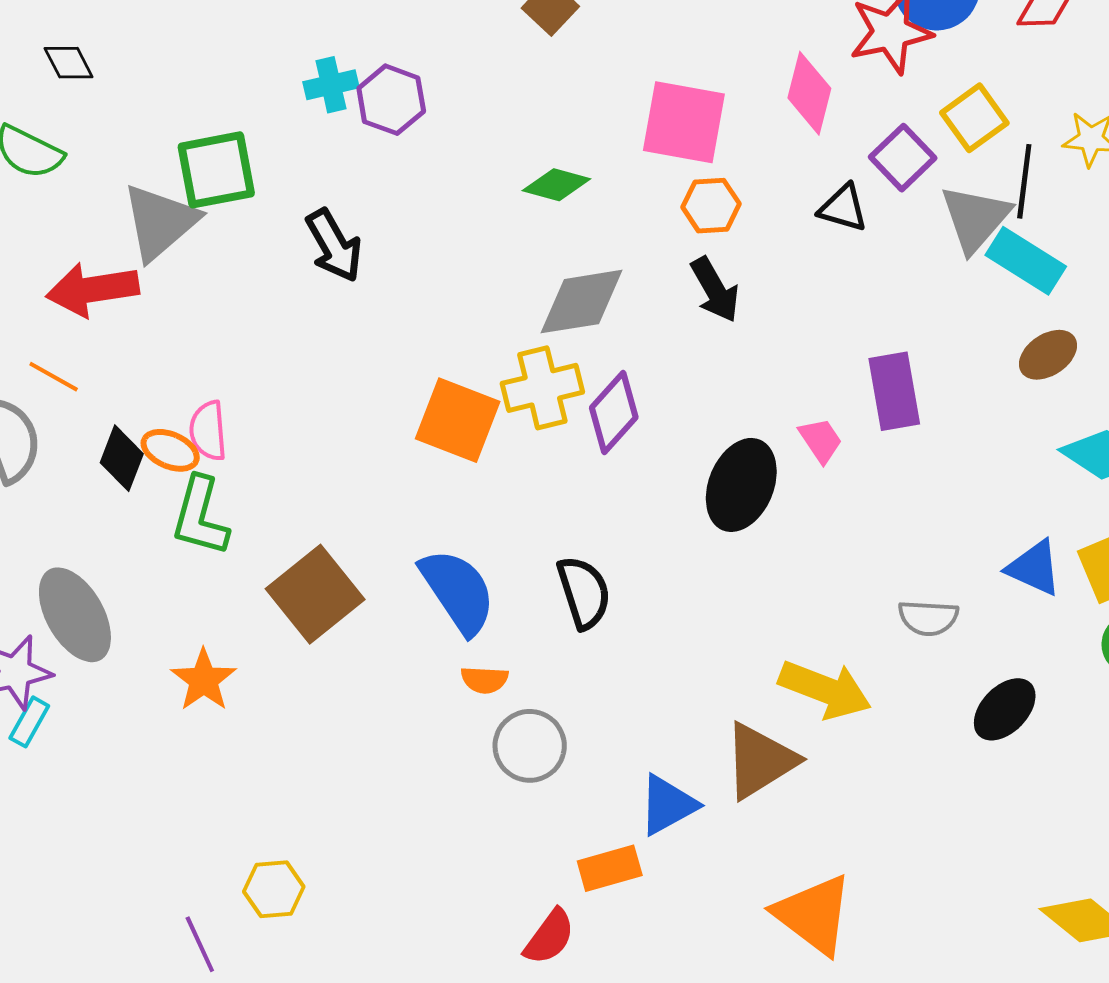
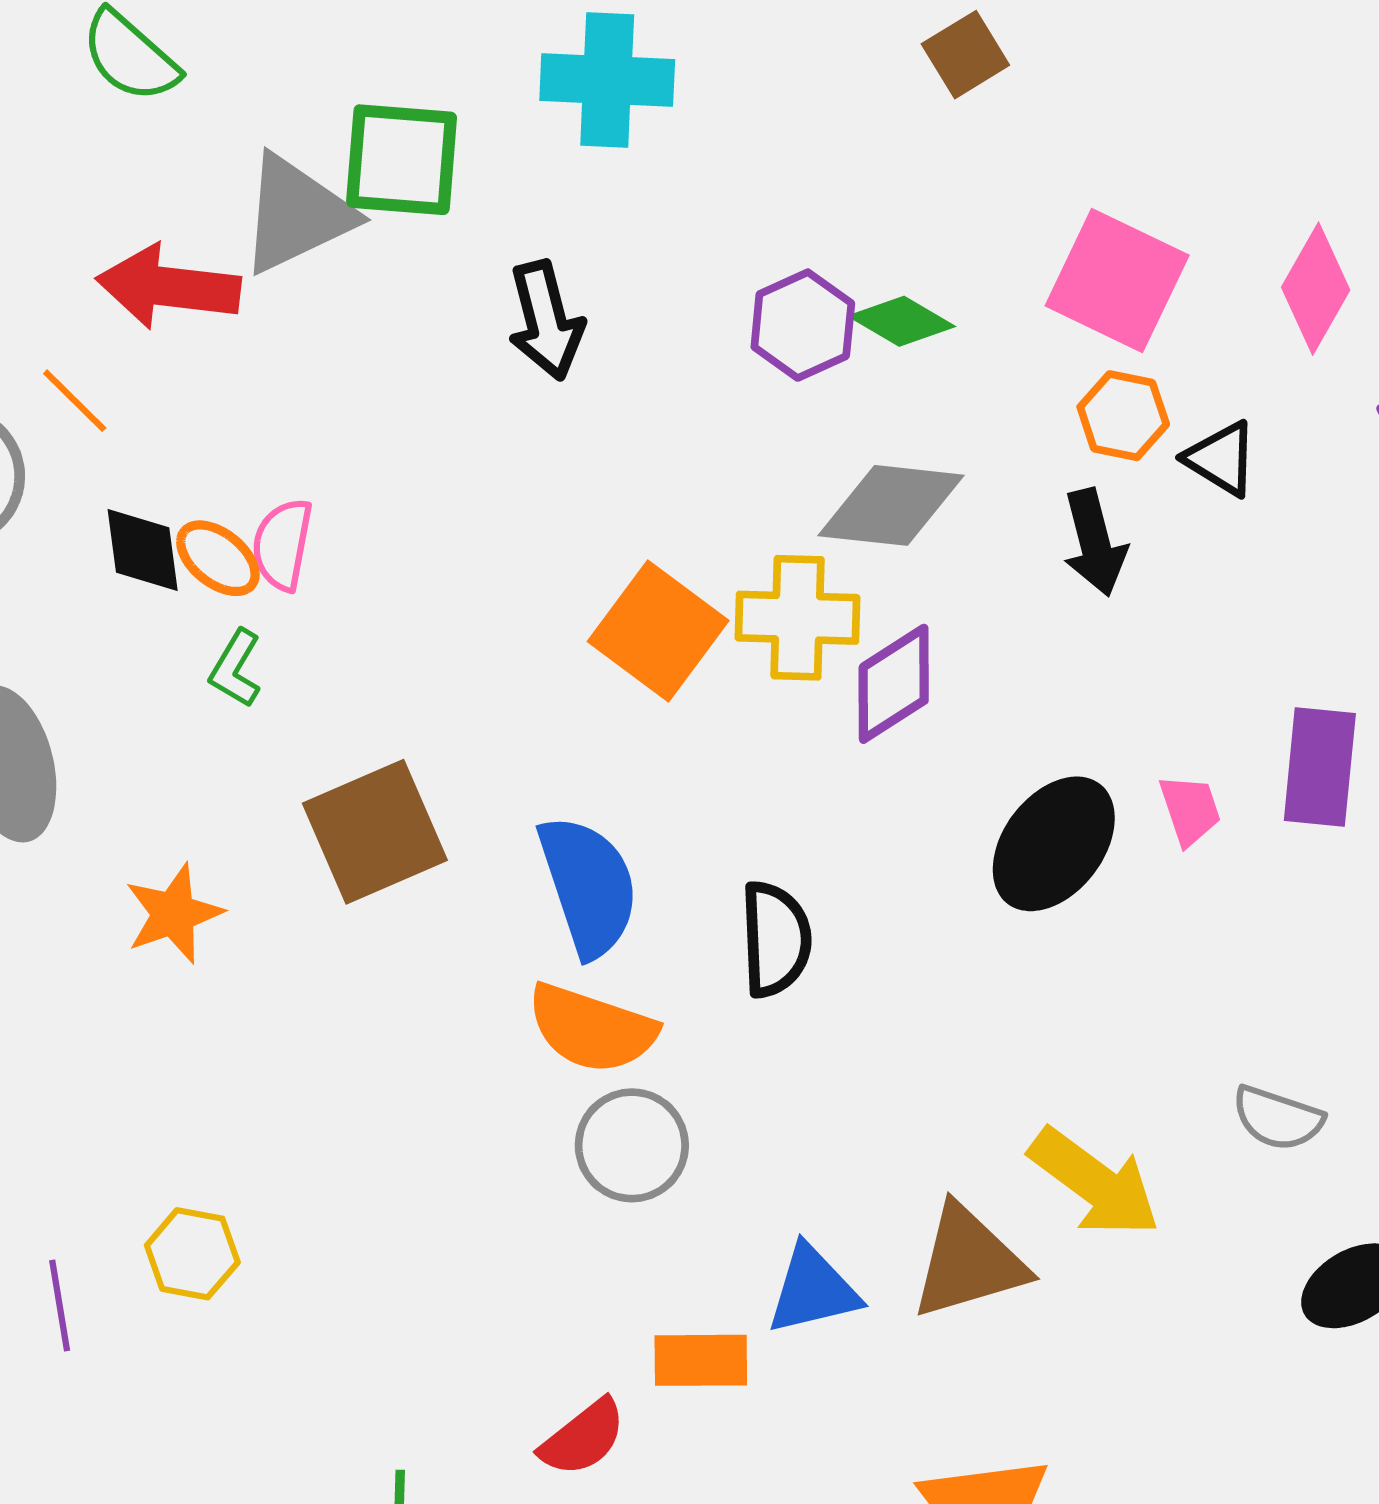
cyan cross: (331, 85) -> (607, 80), size x1.6
purple hexagon: (391, 100) -> (803, 325), moved
black triangle: (843, 208) -> (1221, 459), moved
black diamond: (122, 458) -> (143, 550), turned -44
green L-shape: (200, 516) -> (236, 669), size x0.6
orange semicircle: (485, 680) -> (592, 1028), size x1.8

